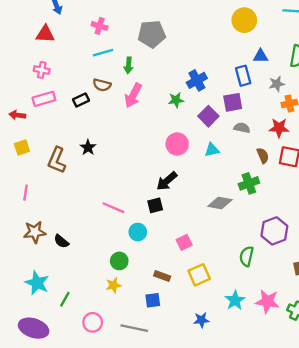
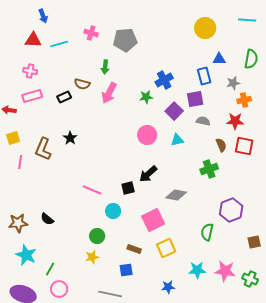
pink cross: (100, 26) -> (91, 33), moved
cyan line: (103, 53) -> (59, 44), moved
black arrow: (167, 181) -> (148, 174), moved
pink line: (25, 193) -> (20, 162), moved
gray diamond: (220, 203) -> (176, 195), moved
brown star: (35, 232) -> (18, 223), moved
pink square: (184, 242) -> (153, 220), size x1.6
cyan star: (235, 300) -> (197, 270), turned 30
pink circle: (93, 322) -> (59, 289), moved

